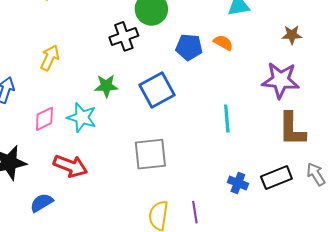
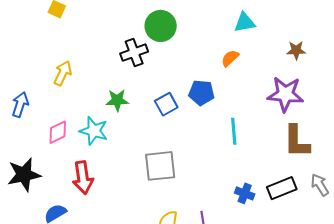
orange semicircle: (223, 43) -> (230, 58), turned -72
blue pentagon: (189, 47) -> (201, 93), moved
blue square: (157, 90) -> (166, 104), size x0.7
red arrow: (70, 166) -> (83, 178), turned 60

